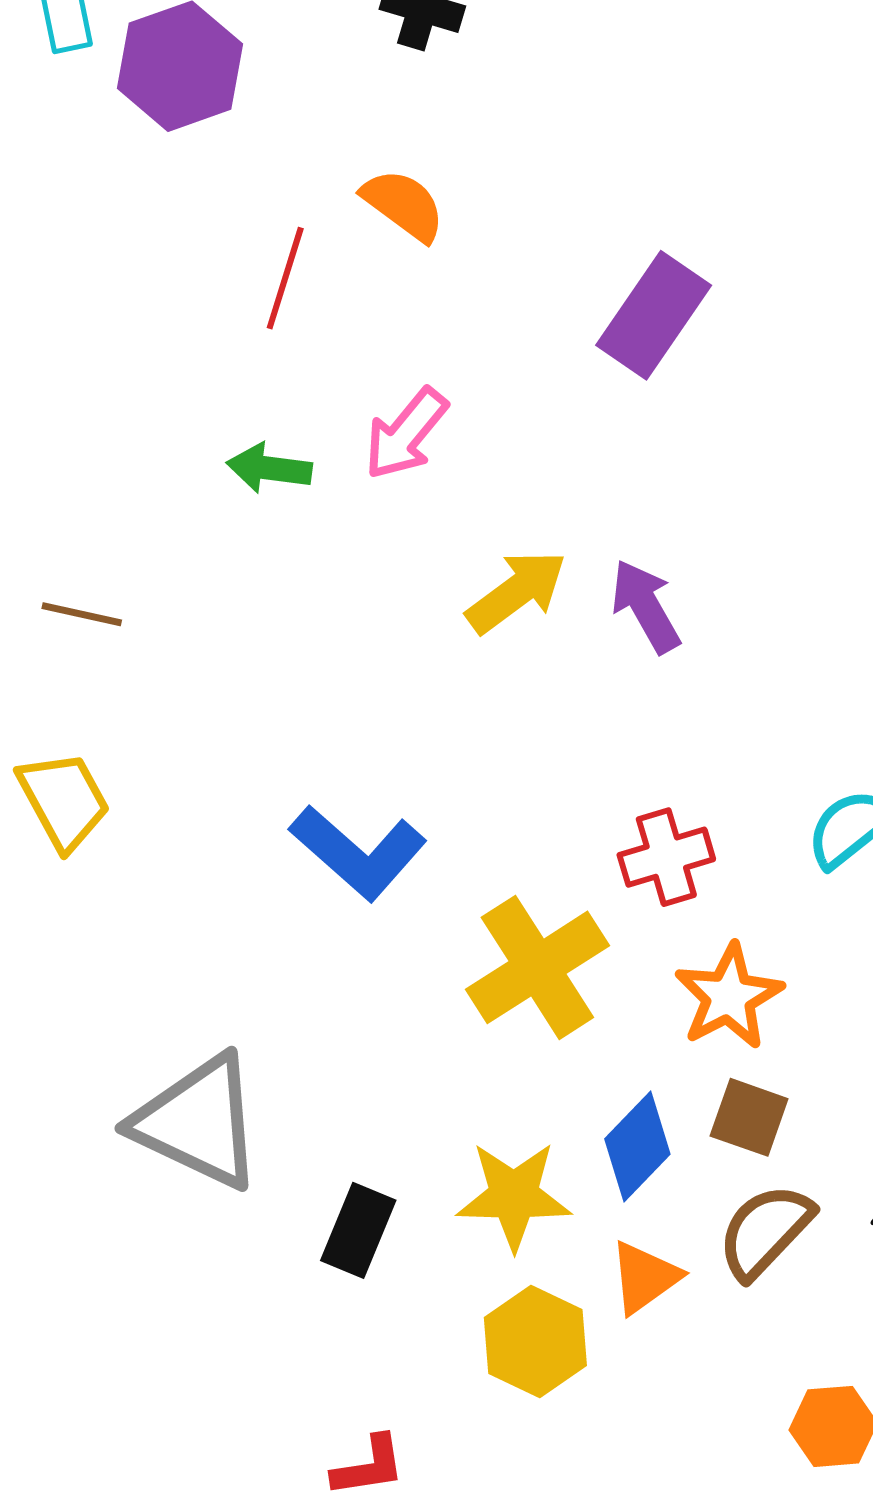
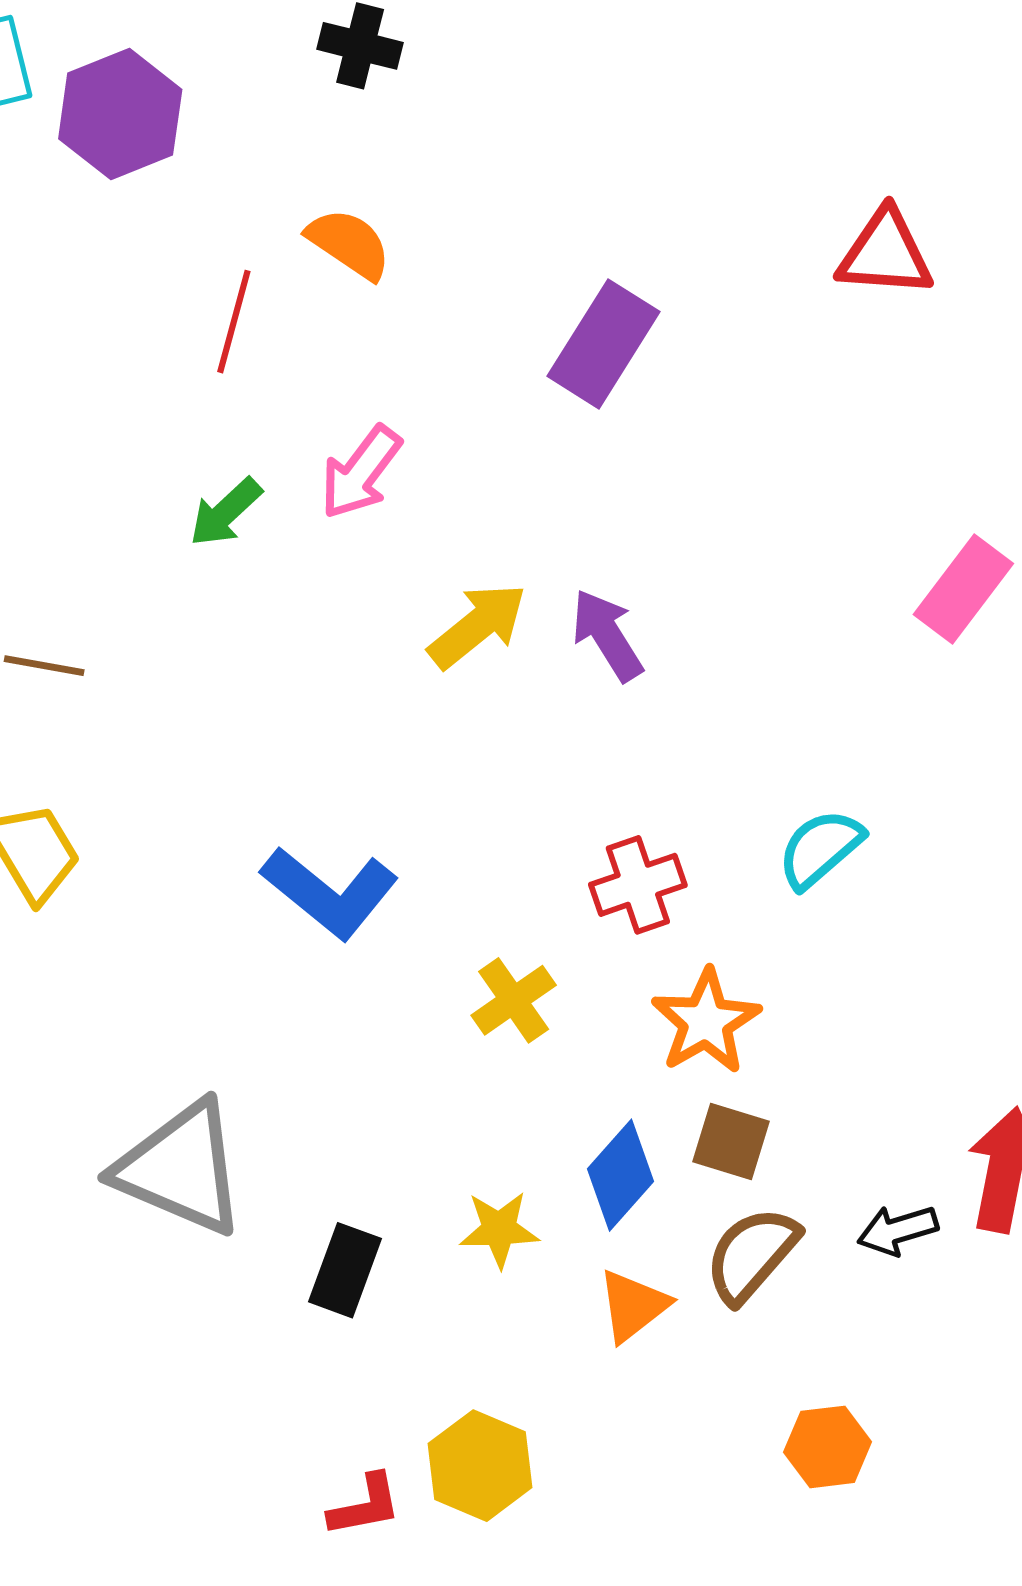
green arrow: (269, 468) -> (225, 512), turned -48
yellow cross: (537, 967) -> (514, 1000), size x0.6
yellow star: (514, 1196) -> (499, 1229), size x0.7
yellow hexagon: (535, 1342) -> (480, 1466), moved

